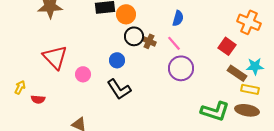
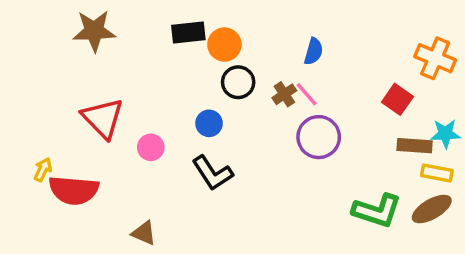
brown cross: (149, 41) -> (284, 94), moved, turned 32
brown rectangle: (237, 73) -> (415, 146), turned -30
red semicircle: (38, 99) -> (74, 190), size x2.0
brown ellipse: (247, 110) -> (432, 209), turned -40

